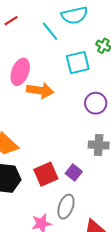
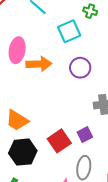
purple circle: (96, 103) -> (80, 68), moved
purple square: (74, 173) -> (85, 135), turned 35

